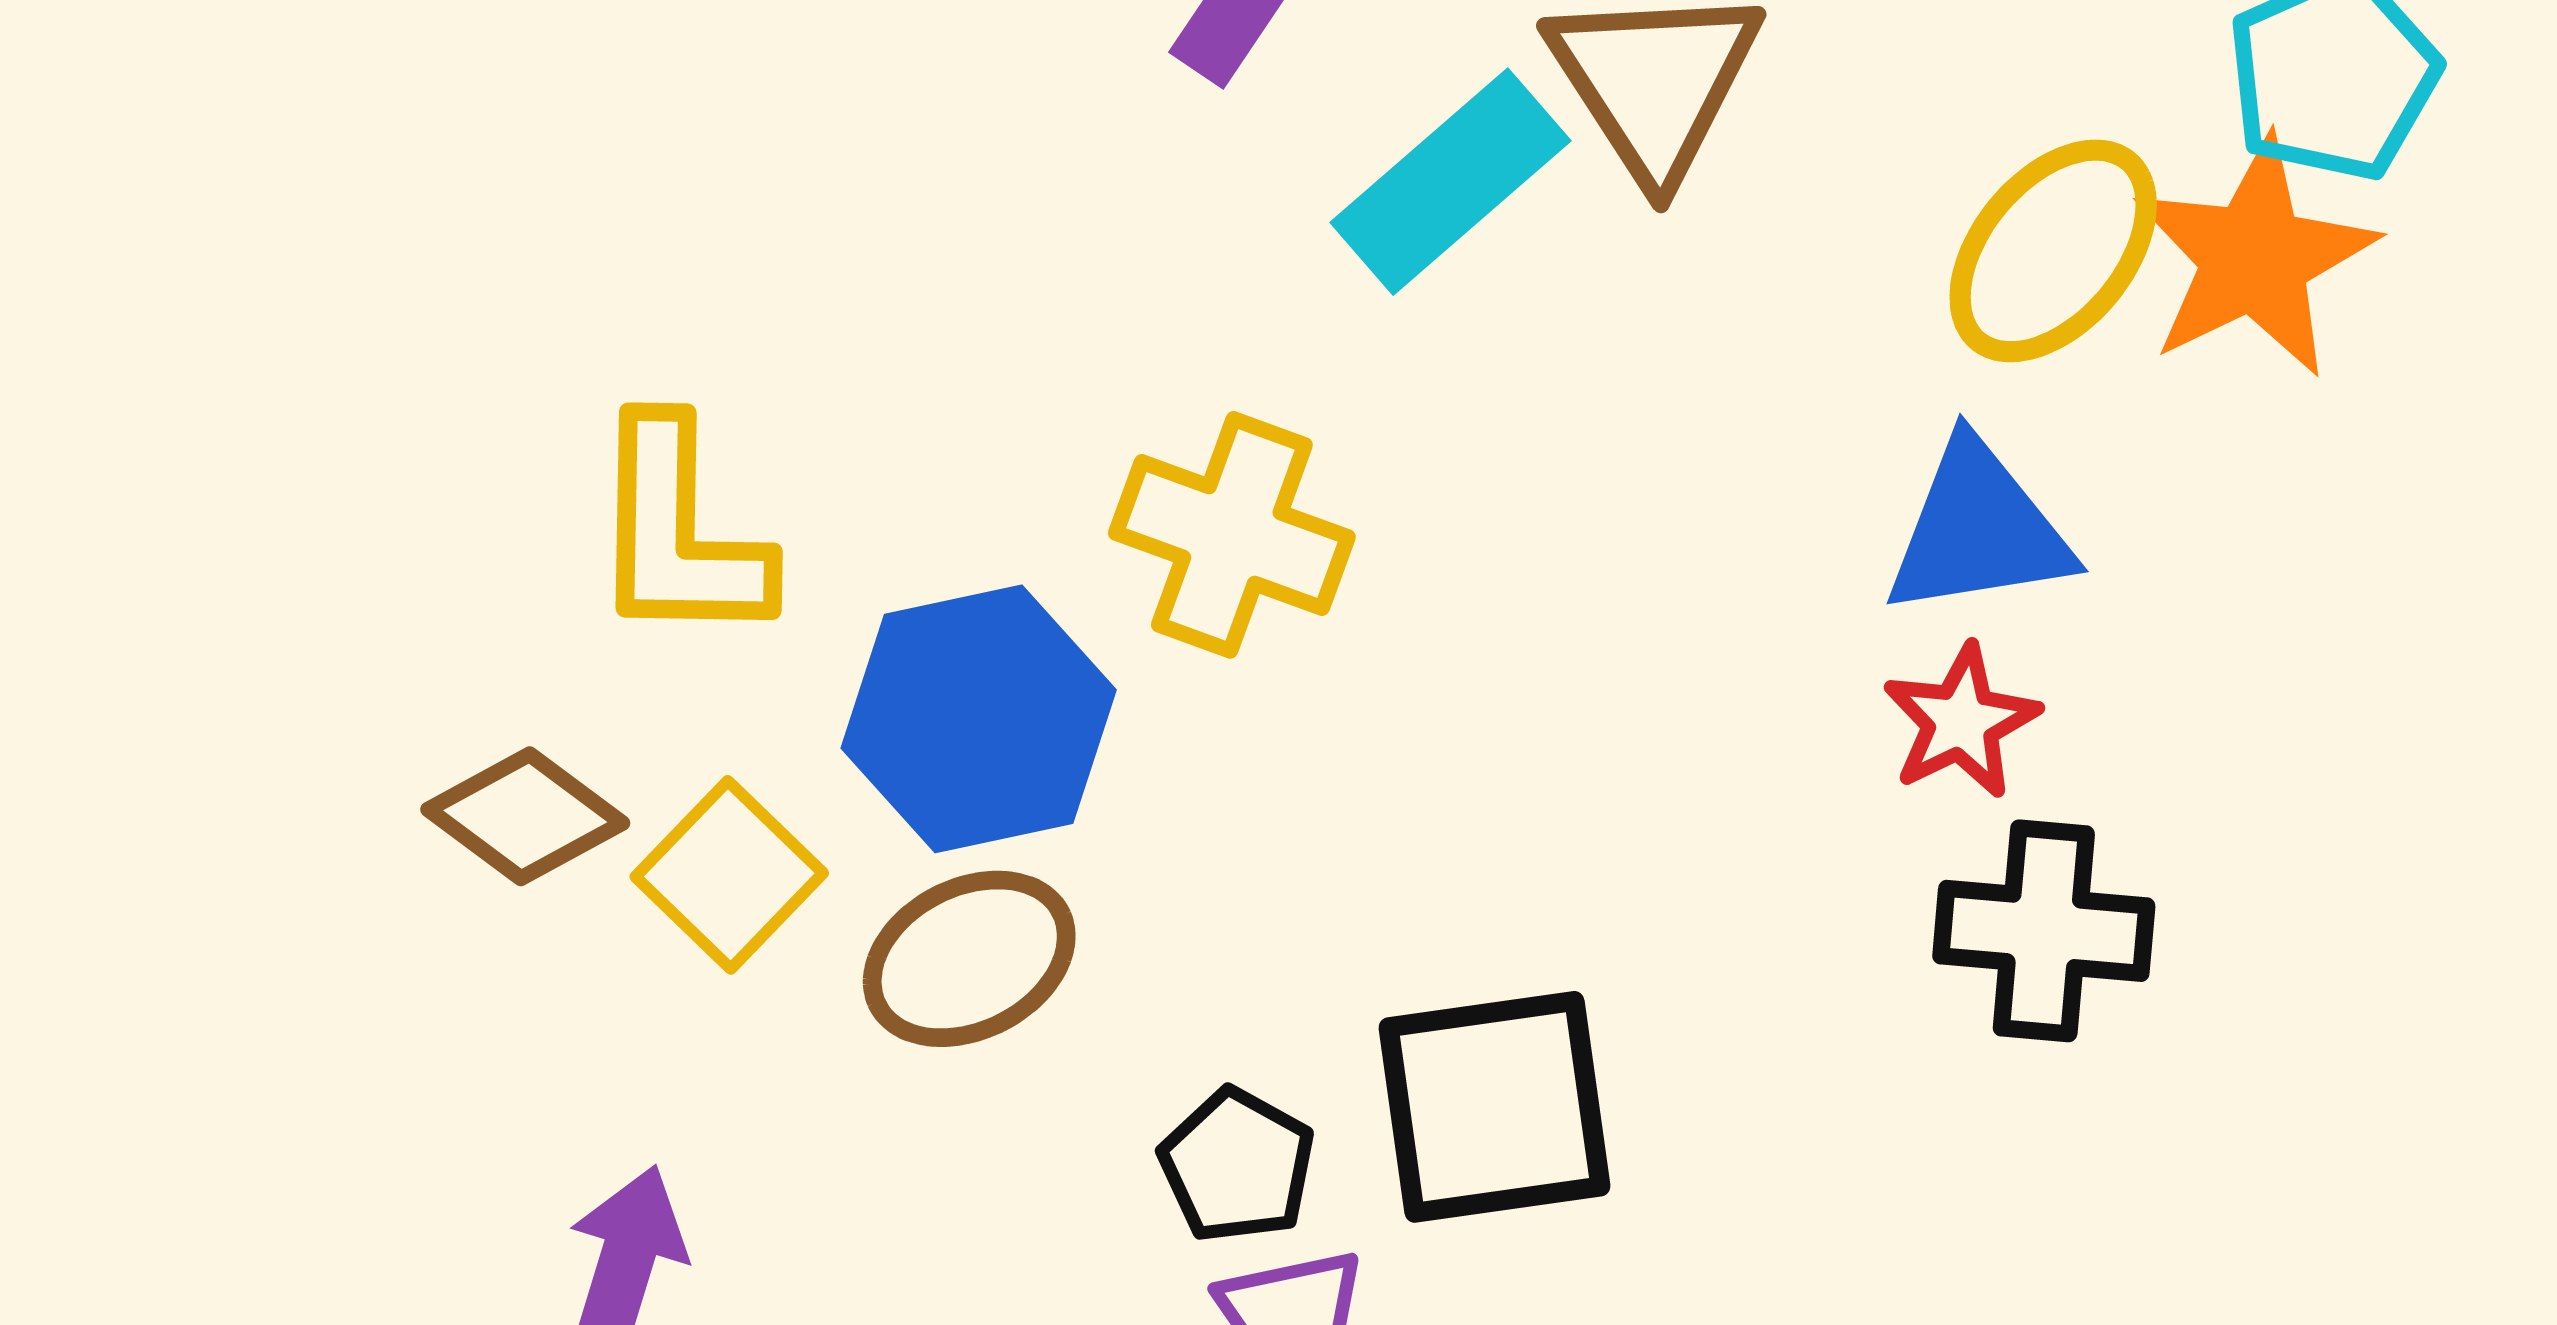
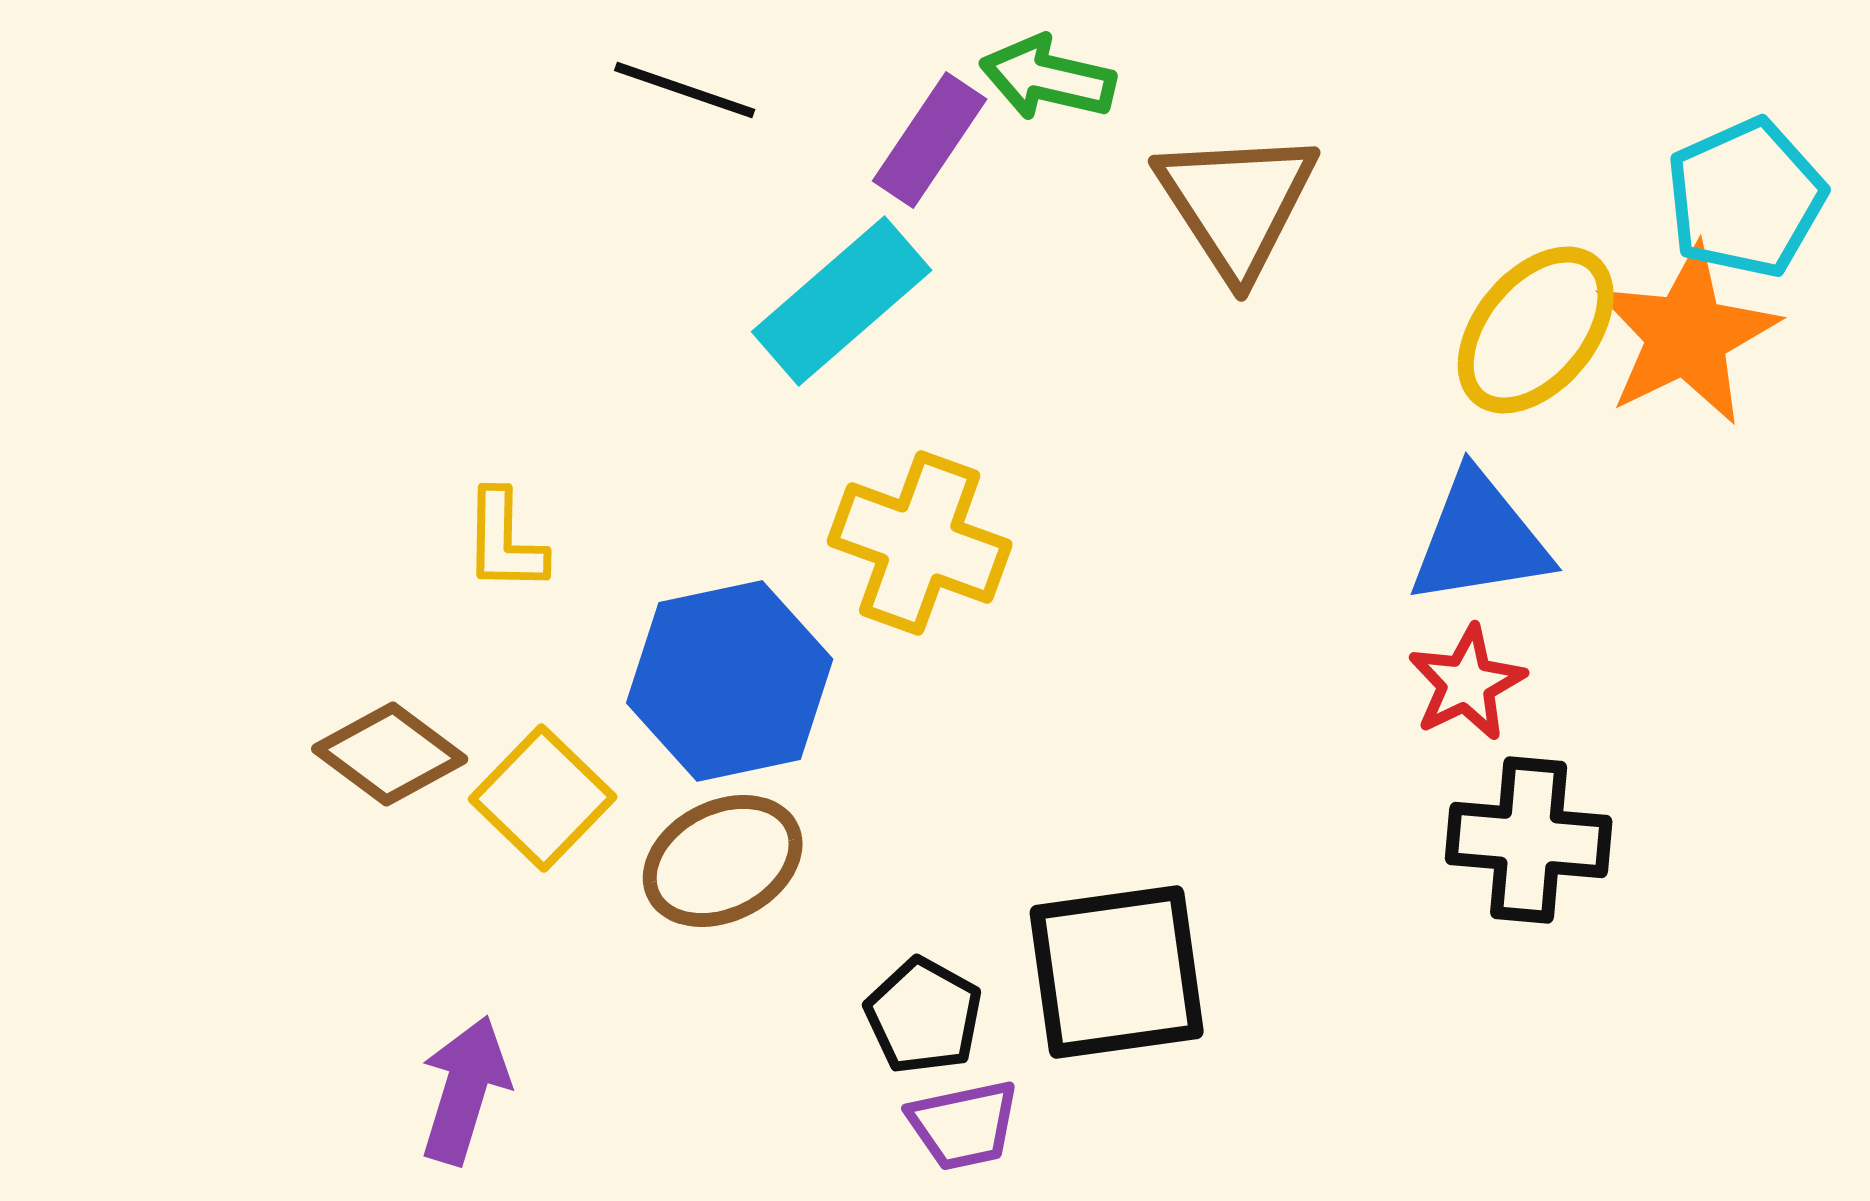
cyan rectangle: (1451, 182) -> (842, 301), moved
yellow L-shape: (679, 532) -> (505, 541), size x0.6

